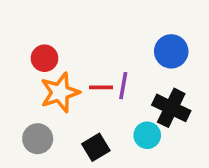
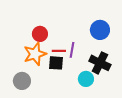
red circle: (45, 58) -> (40, 34), moved
black square: (96, 147) -> (56, 63), moved, turned 35

